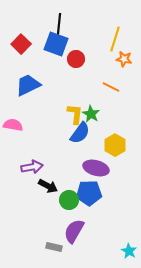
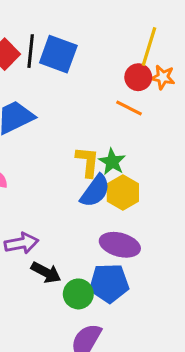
black line: (59, 24) -> (31, 51), moved
red circle: (76, 59) -> (138, 77), moved
orange line: (111, 87) -> (129, 108), moved
yellow hexagon: (115, 145) -> (123, 192), moved

